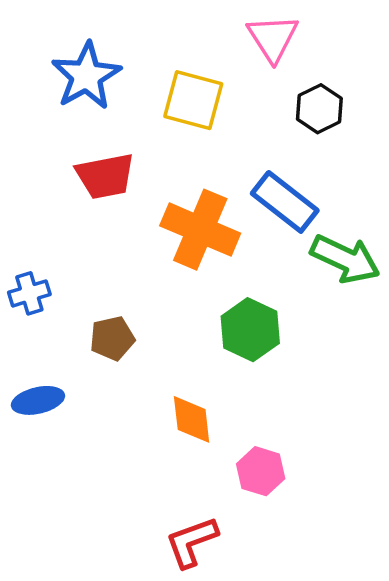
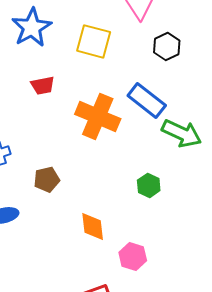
red trapezoid: (105, 176) -> (43, 85), size x0.7
green hexagon: (250, 330) -> (149, 185), moved, size x0.7

